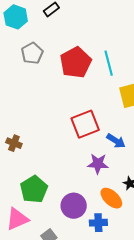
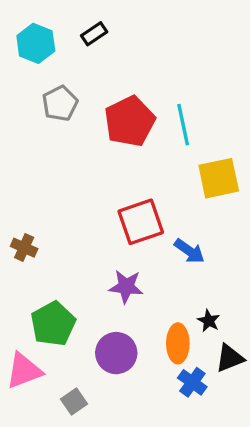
purple star: (98, 164) -> (126, 287), moved
orange ellipse: (111, 198) -> (178, 343), turned 45
blue cross: (98, 223) -> (192, 382), moved, turned 36

